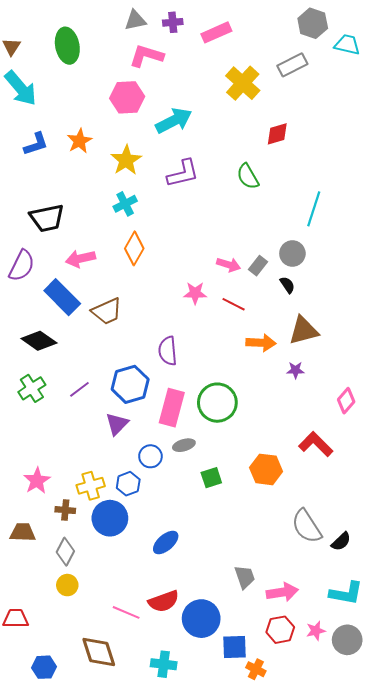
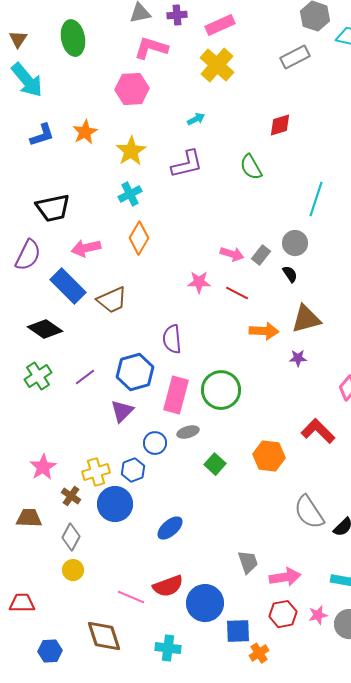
yellow cross: (243, 83) -> (217, 65), moved
cyan arrow: (174, 121) -> (196, 119), moved, size x0.5
green square: (211, 478) -> (215, 464), turned -30
brown cross: (65, 510) -> (71, 496), turned 30
orange cross: (256, 669) -> (259, 653), turned 30

